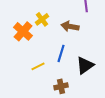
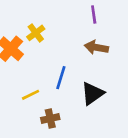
brown arrow: (70, 26) -> (96, 47), moved
brown cross: (61, 86) -> (50, 118), moved

